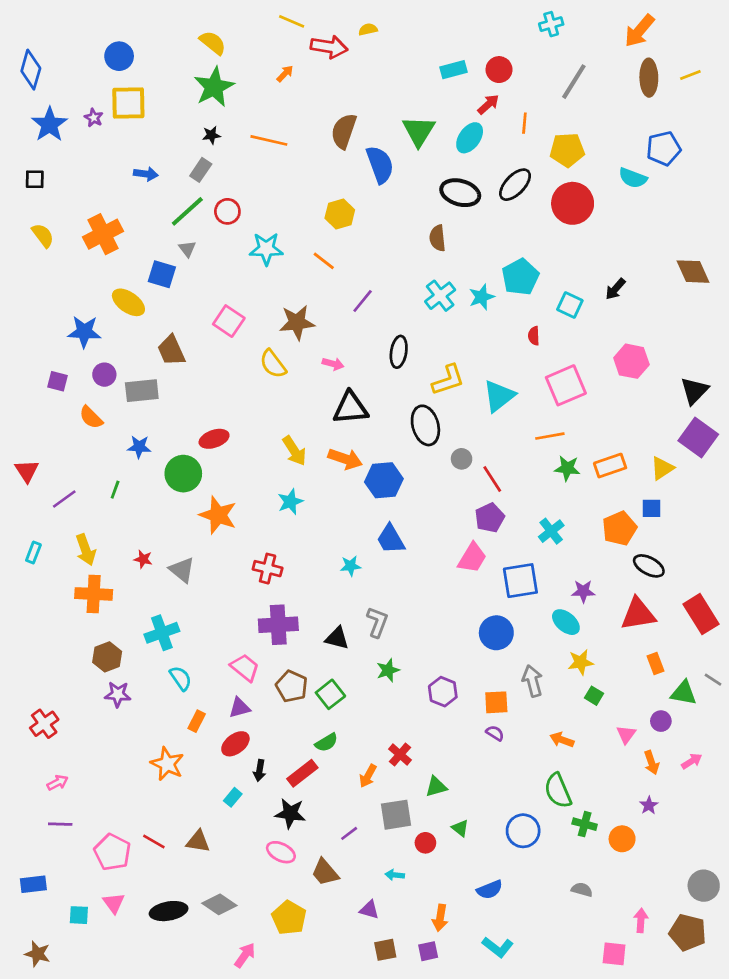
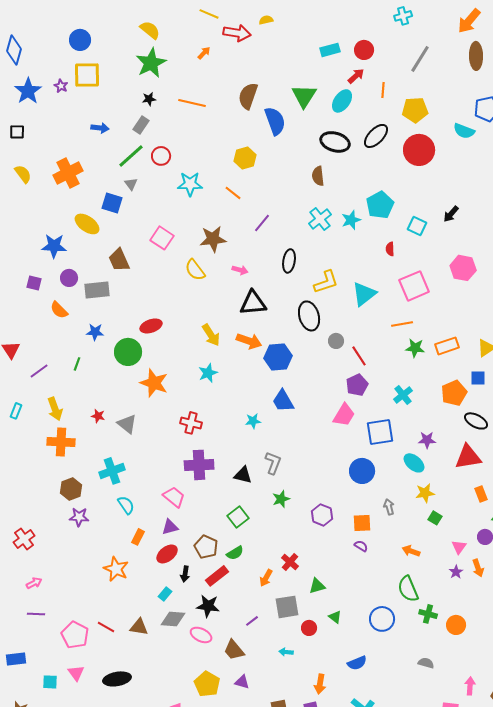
gray arrow: (532, 681) -> (389, 507), size x0.7
brown pentagon: (292, 686) -> (206, 547), moved
purple star: (649, 805) -> (456, 572), moved
gray diamond: (219, 904) -> (173, 619), moved, turned -30
purple triangle: (369, 910) -> (242, 682), moved

